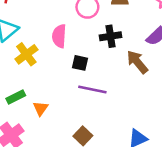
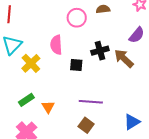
black cross: (111, 36) -> (100, 51), moved
purple line: (92, 89) -> (91, 102), moved

